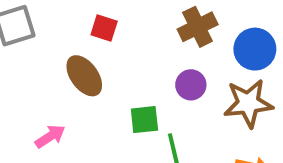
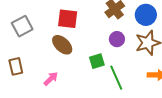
red square: (104, 28) -> (68, 19), size x1.5

